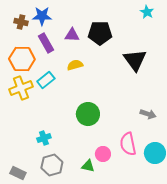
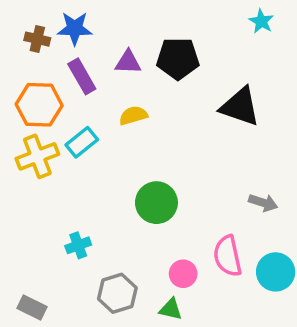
black triangle: (135, 60) -> (240, 107), turned -35
gray hexagon: (52, 165) -> (117, 293), moved
green triangle: (88, 166) -> (171, 309), moved

